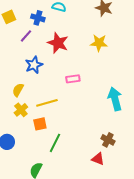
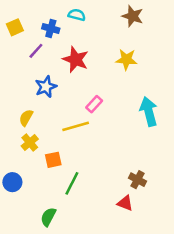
pink rectangle: (73, 79) -> (94, 104), turned -40
cyan arrow: (115, 99) -> (149, 112), moved
yellow line: (47, 103) -> (76, 126), moved

